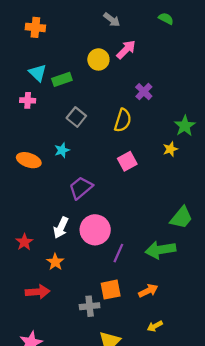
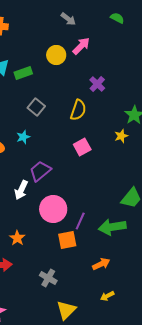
white arrow: (61, 228) -> (21, 190), moved
purple line: (118, 253) -> (80, 221), moved
orange square: (111, 290) -> (67, 240), moved
gray cross: (90, 306) -> (48, 278), turned 36

